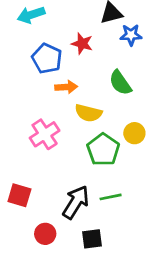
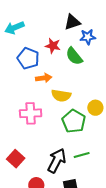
green semicircle: (120, 83) -> (74, 56), moved
pink cross: (45, 134) -> (31, 113), turned 35
red square: (19, 195) -> (16, 159), turned 30

